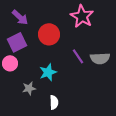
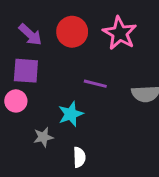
red circle: (49, 34) -> (72, 32), moved
purple square: (17, 42) -> (26, 71), turned 30
purple line: (78, 56) -> (95, 84), moved, turned -42

